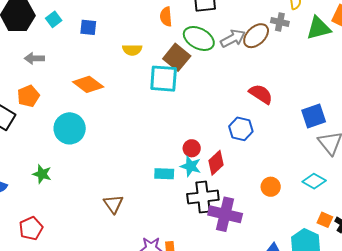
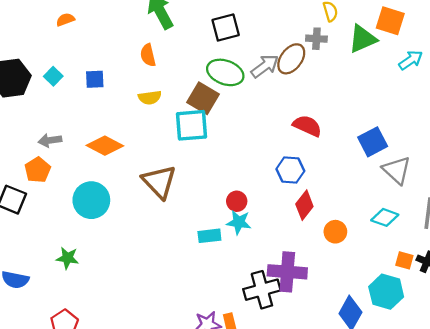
orange semicircle: (166, 17) -> (148, 55), moved
gray arrow: (34, 58) -> (50, 140), moved
red diamond: (216, 163) -> (304, 205), moved
black cross: (203, 197) -> (262, 290), moved
brown triangle: (113, 204) -> (159, 182), moved, size x1.5

